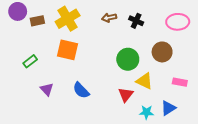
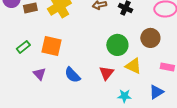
orange square: (68, 50) -> (51, 46), moved
red triangle: (126, 95) -> (106, 73), moved
cyan star: (147, 112) -> (124, 96), moved

